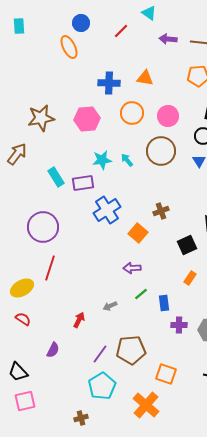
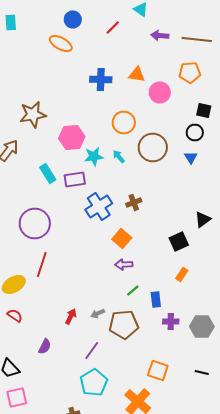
orange ellipse: (69, 47) -> (61, 44), turned -35
orange circle: (132, 113) -> (124, 122), moved
pink circle: (168, 116) -> (160, 92), moved
pink hexagon: (87, 119) -> (72, 138), moved
brown cross: (161, 211) -> (134, 202), moved
orange square: (138, 233) -> (122, 238), moved
gray arrow: (110, 306) -> (98, 314), moved
brown pentagon: (131, 350) -> (124, 324), moved

